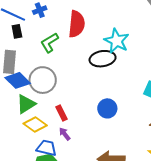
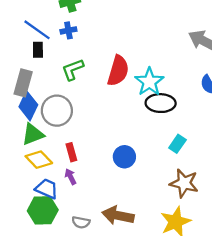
red semicircle: (77, 24) -> (118, 71), moved
black ellipse: (103, 59) -> (161, 103), moved
blue diamond: (18, 80) -> (28, 106), turned 60

